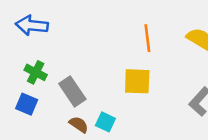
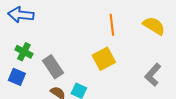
yellow square: (137, 81) -> (104, 59), turned -30

